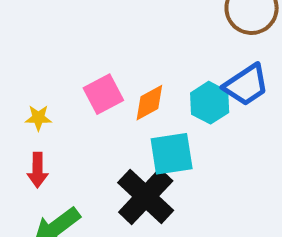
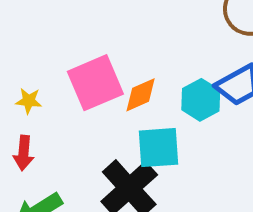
pink square: (103, 94) -> (95, 83), size x1.4

